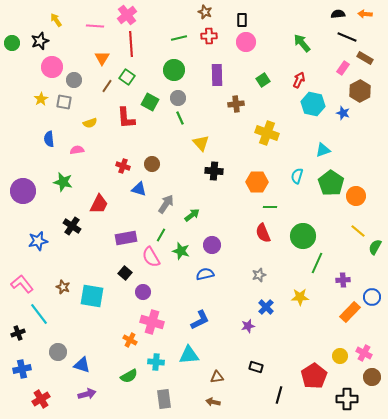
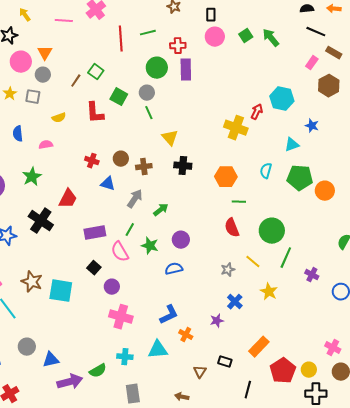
red cross: (209, 36) -> (178, 46), moved
red line: (131, 44) -> (121, 39), moved
orange triangle: (102, 58) -> (45, 53), moved
green circle: (174, 70) -> (157, 68), moved
green square: (263, 80) -> (246, 36), moved
red arrow: (299, 80) -> (257, 112), moved
brown cross: (236, 104) -> (144, 167), moved
blue star: (343, 113) -> (312, 126), moved
green star: (63, 182) -> (32, 177), turned 30
green pentagon: (331, 183) -> (300, 178), turned -30
black cross: (72, 226) -> (41, 221), size x1.4
yellow line: (358, 231) -> (253, 262), moved
purple cross: (343, 280) -> (312, 275), turned 32
brown star: (63, 287) -> (32, 282), size x1.5
yellow star: (300, 297) -> (269, 292), turned 30
orange rectangle: (350, 312) -> (259, 347), moved
orange cross: (130, 340) -> (186, 335), moved
yellow circle: (340, 356) -> (309, 370), moved
blue triangle: (82, 365) -> (51, 360), turned -30
brown triangle: (217, 377) -> (200, 372), moved, turned -48
purple arrow: (87, 394) -> (70, 382), moved, size x1.4

